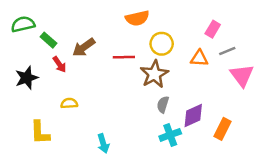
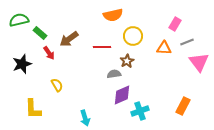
brown star: (154, 74) -> (127, 61), size x0.6
yellow semicircle: (69, 103) -> (57, 85), turned 64
gray semicircle: (163, 105) -> (114, 74), moved, turned 64
purple diamond: (193, 115) -> (122, 95), moved

